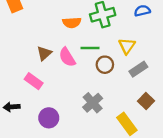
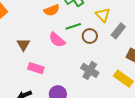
brown triangle: (44, 53) -> (23, 45), moved

